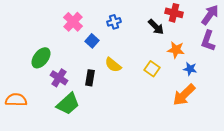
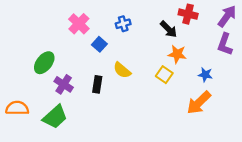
orange star: (176, 50) -> (177, 54), moved
green trapezoid: (68, 104) -> (55, 117), moved

